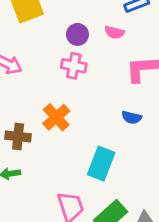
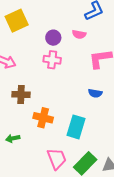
orange cross: (56, 117) -> (43, 118), moved, turned -30
brown cross: (18, 136) -> (21, 95), moved

